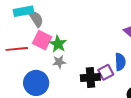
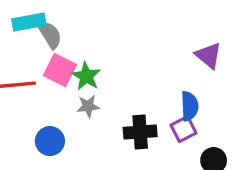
purple square: (106, 72) -> (183, 129), moved
blue circle: (36, 83) -> (50, 141), size x0.7

